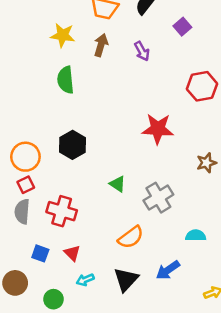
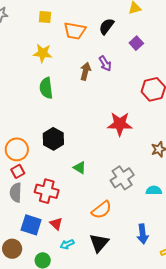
brown arrow: (101, 45) -> (85, 71), moved
green triangle: (117, 184) -> (80, 168), moved
cyan semicircle: (196, 235) -> (154, 190), moved
blue square: (40, 253) -> (31, 225), size x1.5
blue arrow: (168, 270) -> (143, 234), moved, turned -60

